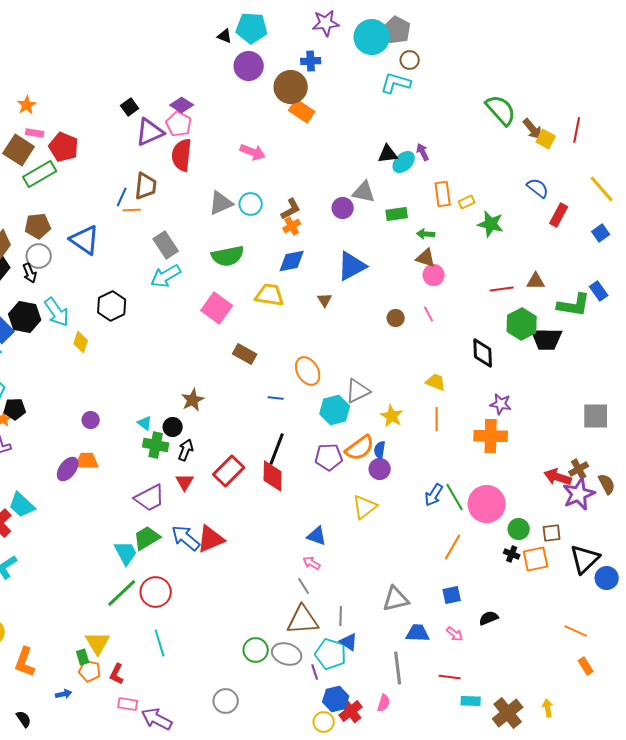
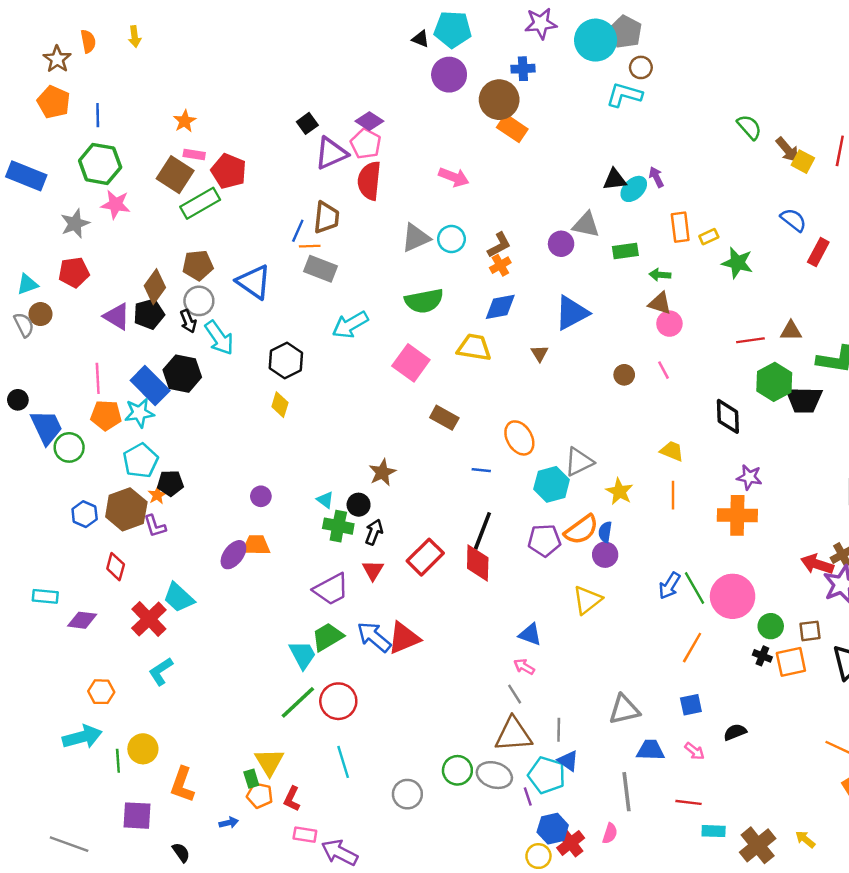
green semicircle: (501, 110) -> (749, 127), size x0.7
gray rectangle: (166, 245) -> (320, 269), moved, turned -36
cyan arrow: (57, 312) -> (219, 338), moved
yellow diamond: (81, 342) -> (280, 405), moved
gray circle: (226, 701) -> (407, 794), moved
yellow arrow: (548, 708) -> (805, 839), turned -42

